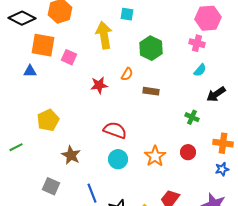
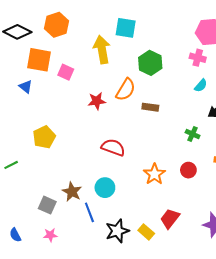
cyan square: (127, 14) -> (126, 28), size x1.5
blue triangle: (30, 71) -> (26, 87), turned 40
orange semicircle: (127, 74) -> (126, 90), size x1.6
brown star: (71, 155) -> (72, 192), moved
cyan circle: (118, 159) -> (105, 188), moved

